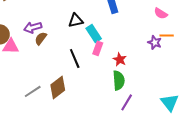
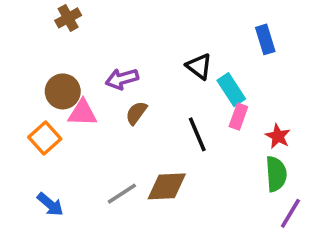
black triangle: (76, 20) -> (199, 66), turned 49
brown semicircle: (41, 38) -> (136, 113), moved
brown diamond: (58, 87) -> (167, 186), turned 35

